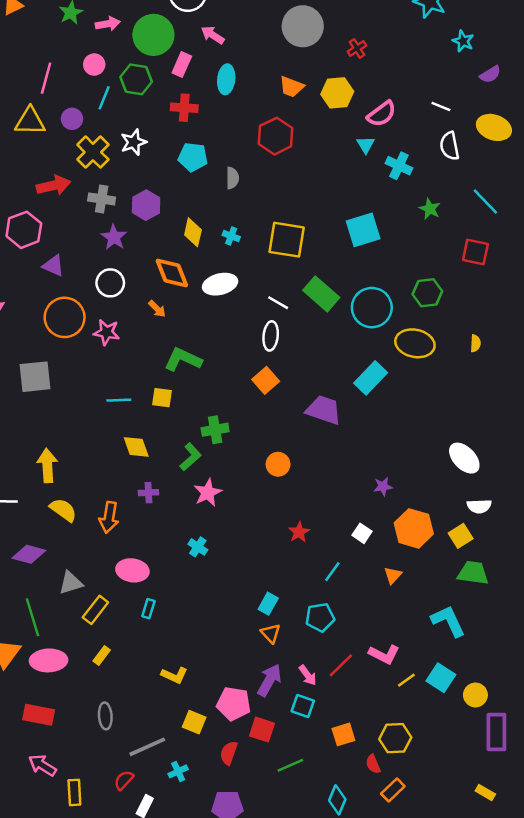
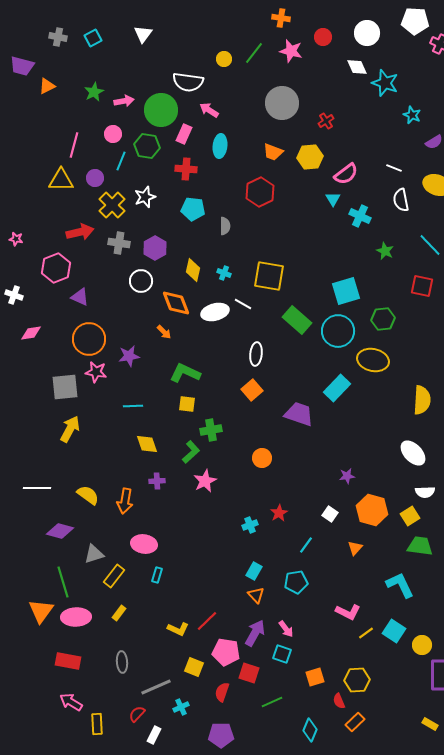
cyan square: (363, 230) -> (346, 291), moved
purple star: (114, 237) -> (129, 356), moved, turned 30
white circle: (110, 283) -> (141, 281), moved
white line: (278, 303) -> (243, 304), moved
pink star: (107, 332) -> (96, 372), moved
yellow semicircle: (475, 343) -> (422, 400), moved, size x2.0
yellow square: (162, 398) -> (187, 404), moved
yellow arrow: (47, 465) -> (70, 429), moved, turned 32
cyan cross: (198, 547) -> (250, 525), moved, turned 35
red line: (341, 665) -> (207, 621), moved

